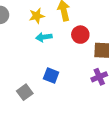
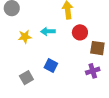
yellow star: (37, 16) -> (25, 37), moved

